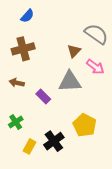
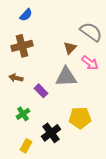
green cross: (16, 122) -> (23, 114), moved
yellow pentagon: (85, 125) -> (80, 118), turned -30
yellow rectangle: (29, 146) -> (26, 146), moved

